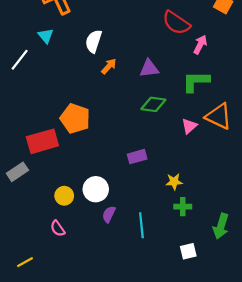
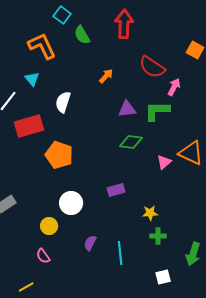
white semicircle: (94, 41) -> (63, 102), moved
orange arrow: (109, 66) -> (106, 76), moved
green L-shape: (196, 82) -> (157, 111), moved
red rectangle: (42, 141) -> (29, 126), moved
white circle: (96, 189) -> (71, 203), moved
yellow line: (25, 262) -> (26, 287), moved

